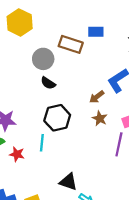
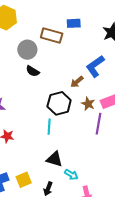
black hexagon: (57, 118) -> (59, 103), moved
brown star: (100, 118) -> (88, 104), moved
cyan line: (42, 143) -> (49, 127), moved

